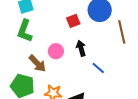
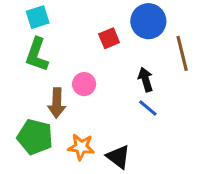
black arrow: (81, 48) -> (146, 79), moved
brown arrow: (37, 63) -> (57, 103), turned 48

